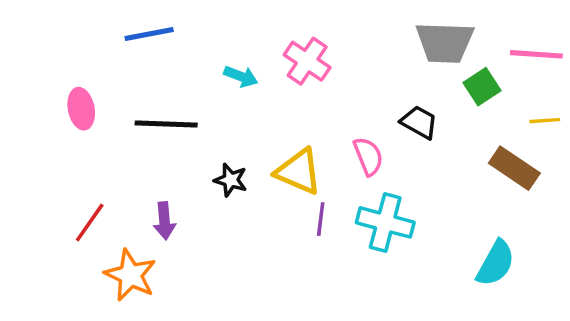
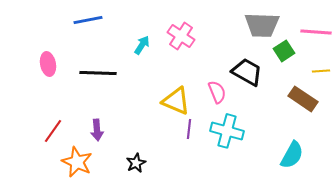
cyan arrow: (241, 76) -> (142, 45), turned -78
black trapezoid: (419, 122) -> (247, 72), size x1.4
black star: (231, 180) -> (136, 163), moved, turned 30

